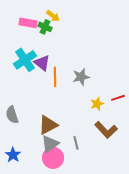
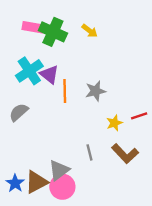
yellow arrow: (53, 16) -> (90, 31), moved
green cross: (45, 27) -> (53, 32), size x1.6
gray semicircle: (12, 115) -> (19, 112), moved, turned 66
brown triangle: (48, 125) -> (36, 182), moved
gray line: (76, 143) -> (90, 152), moved

